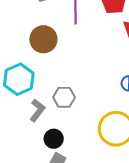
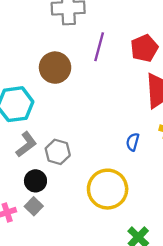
gray hexagon: (64, 97) -> (58, 152), moved

